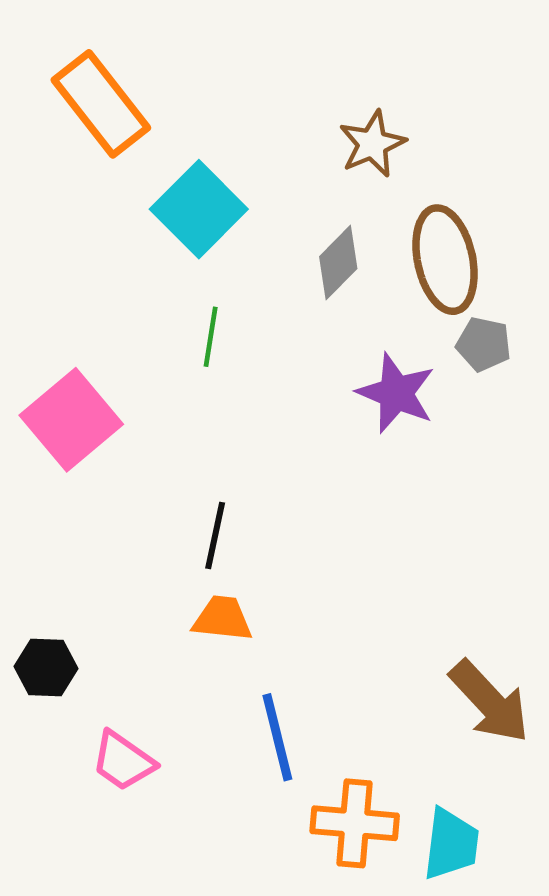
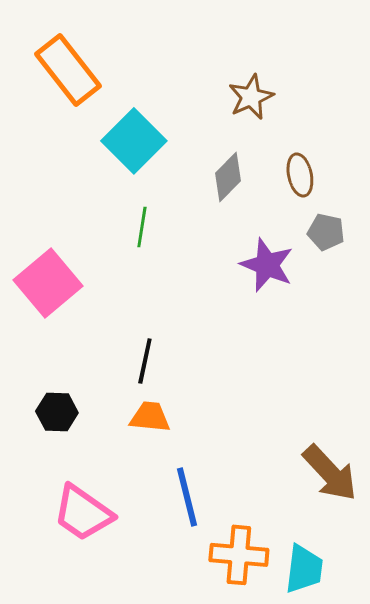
brown ellipse: (445, 260) -> (300, 175), size x0.6
black hexagon: (46, 668) -> (57, 412), moved
pink trapezoid: (123, 761) -> (83, 513), size x1.4

